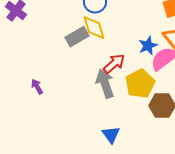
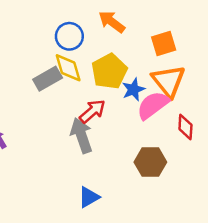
yellow pentagon: (140, 84) -> (109, 71), moved
blue triangle: (111, 135) -> (89, 197), turned 36

